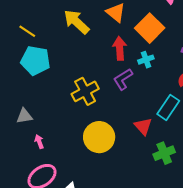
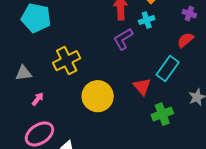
yellow cross: (85, 91) -> (67, 61), moved
pink arrow: (39, 142) -> (38, 99), turned 56

